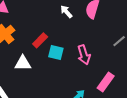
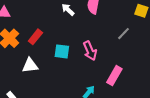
red rectangle: (40, 40) -> (35, 37), moved

